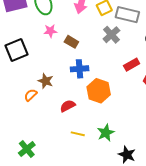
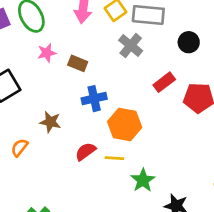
orange semicircle: (31, 95) -> (19, 148), moved
yellow line: (78, 134) -> (114, 158), moved

